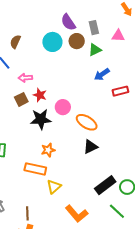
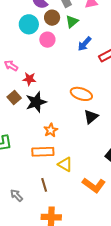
pink arrow: (25, 78) -> (11, 66), turned 48
brown square: (21, 99) -> (14, 98), moved
pink circle: (63, 107) -> (47, 40), moved
yellow triangle: (54, 187) -> (65, 164), turned -35
brown line: (27, 213) -> (44, 185), moved

